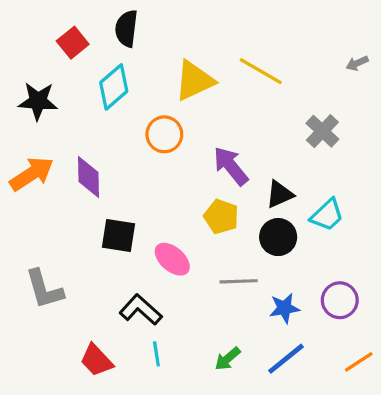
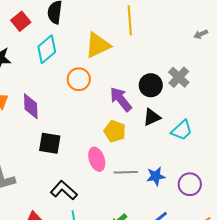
yellow line: (261, 71) -> (130, 20), moved, turned 56
black circle: (278, 237) -> (151, 85), moved
pink ellipse: (172, 259) -> (97, 159), moved, turned 30
blue star: (284, 308) -> (156, 176), moved

